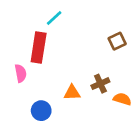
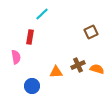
red rectangle: (39, 48) -> (30, 37), size x0.6
orange semicircle: (122, 99) -> (97, 69), moved

